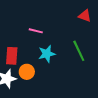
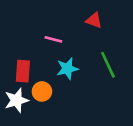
red triangle: (85, 16) -> (94, 20), moved

